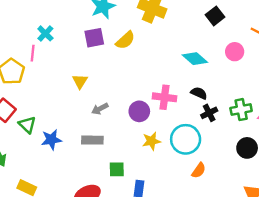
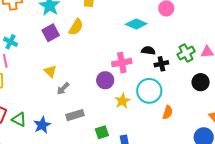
gray arrow: (100, 109) -> (63, 89), moved
black cross: (209, 113) -> (161, 64), turned 32

